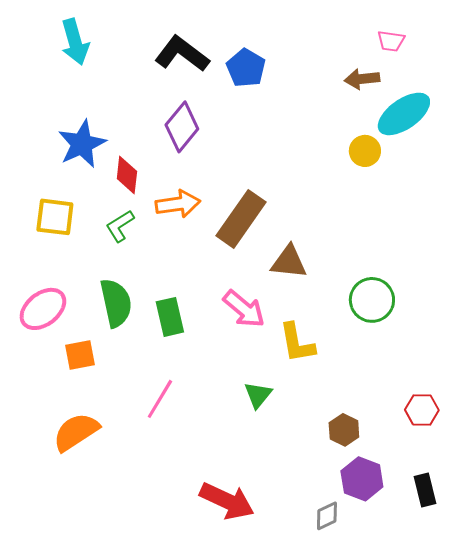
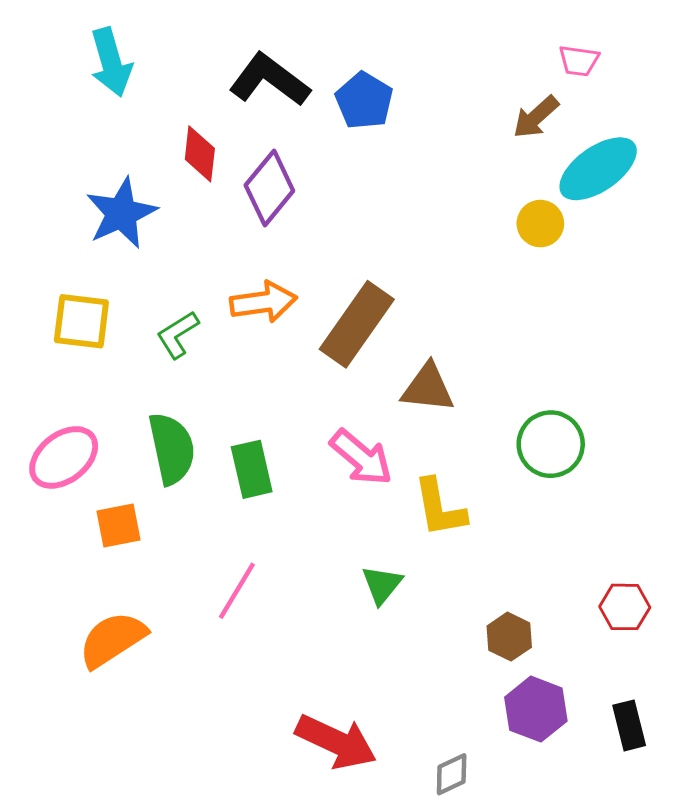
brown arrow: (362, 79) -> (536, 117), turned -36
red diamond: (127, 175) -> (200, 154), moved
gray diamond: (327, 516) -> (452, 774), moved

